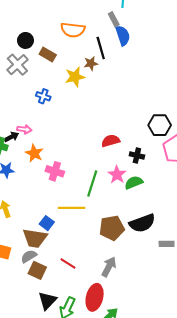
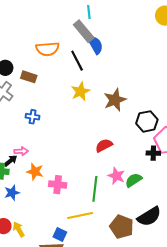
gray rectangle: (114, 19) -> (84, 31), size x1.6
brown star: (91, 63) -> (115, 100), moved, size x1.6
yellow star: (75, 77) -> (80, 91), moved
black cross: (137, 155) -> (153, 153), moved
brown pentagon: (112, 228) -> (122, 227), turned -30

